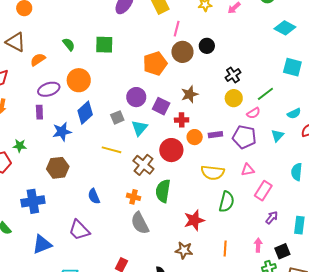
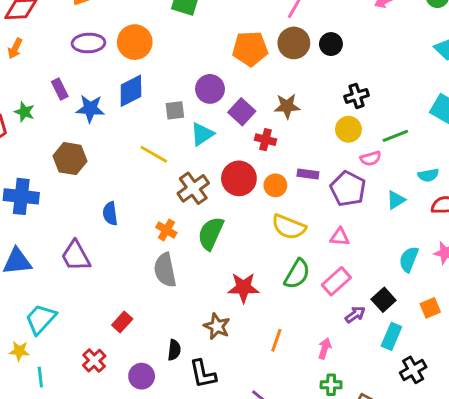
purple rectangle: (39, 112) -> (60, 89), moved, turned -40
orange circle: (195, 137) -> (275, 185), moved
pink rectangle: (263, 191) -> (336, 281), moved
black square: (282, 251) -> (384, 300), moved, turned -35

